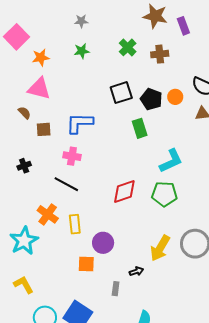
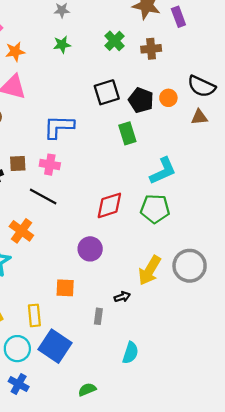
brown square: (44, 129) -> (18, 163), moved
yellow rectangle: (75, 224) -> (34, 315), moved
purple circle: (103, 243) -> (90, 249), moved

